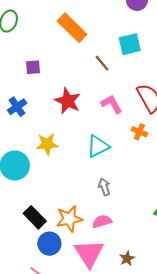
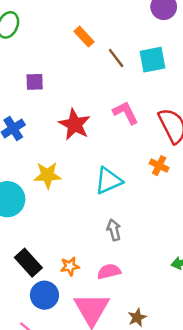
orange rectangle: (72, 28) -> (84, 37), size x0.6
brown line: (102, 63) -> (116, 58), moved
pink L-shape: (112, 104) -> (126, 113), moved
orange star: (69, 219) -> (70, 266), size x0.6

